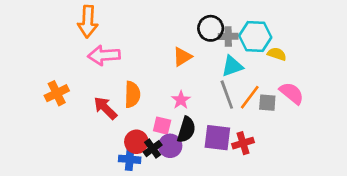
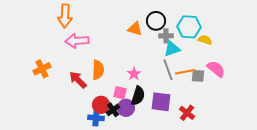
gray cross: (228, 36) -> (166, 36), moved
orange triangle: (182, 57) -> (135, 29), moved, turned 49
orange line: (250, 97) -> (185, 72), turned 42
red cross: (243, 143) -> (187, 113), moved, turned -35

